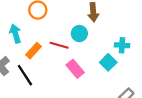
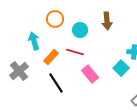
cyan circle: (79, 34) -> (80, 30), moved
black line: (25, 75) -> (56, 83), moved

